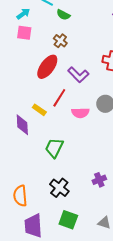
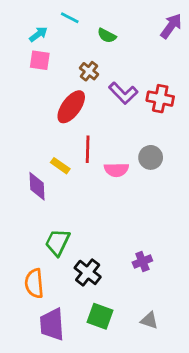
green semicircle: (63, 15) -> (107, 36), moved
purple L-shape: (78, 75) -> (123, 93), moved
red line: (59, 98) -> (88, 149), turned -30
green trapezoid: (54, 148) -> (58, 242), moved

